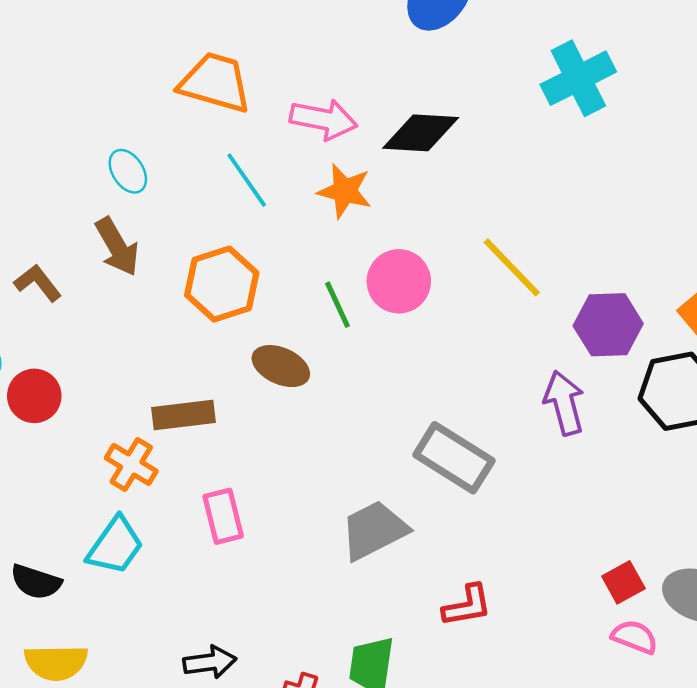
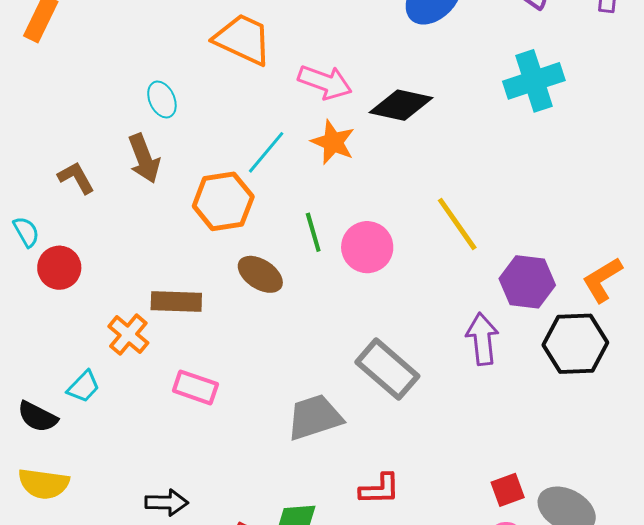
cyan line: (247, 180) -> (266, 152), moved, turned 66
pink circle: (399, 281) -> (367, 247), moved
pink rectangle: (223, 516) -> (195, 387), turned -66
cyan trapezoid: (115, 546) -> (83, 387), moved, size x0.7

